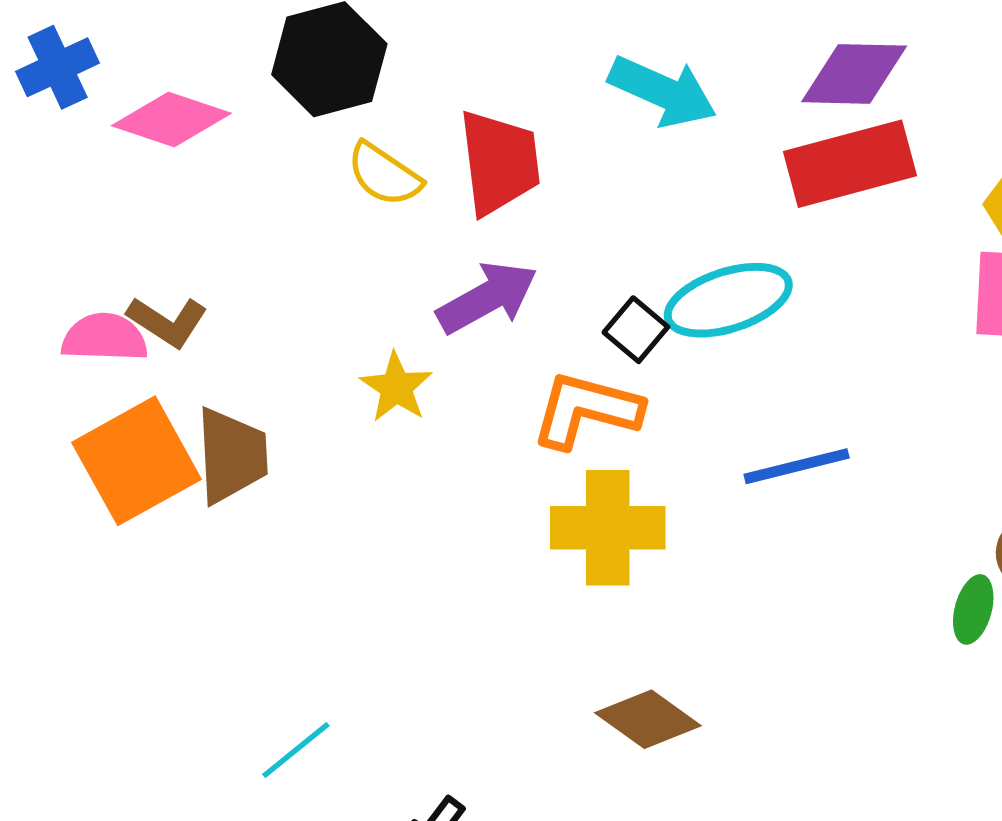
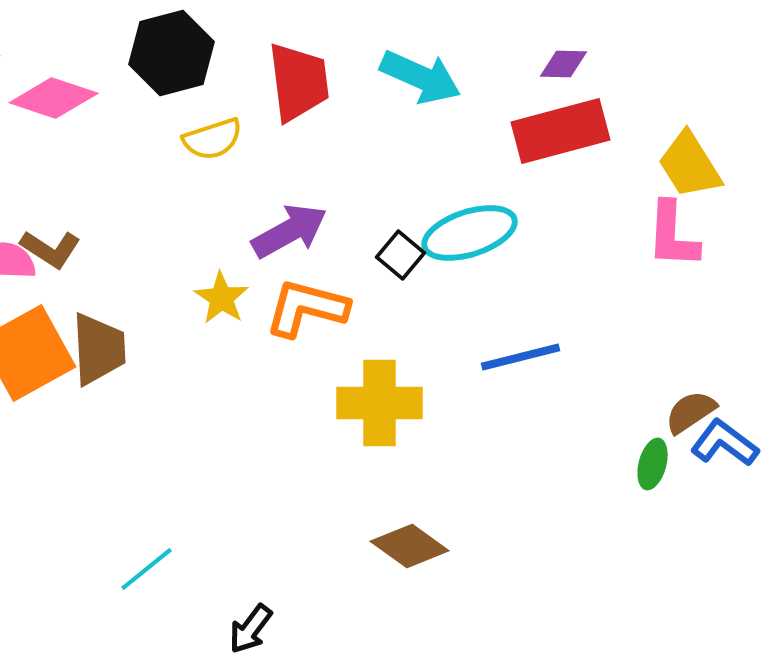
purple diamond: (854, 74) -> (564, 64), size x0.6
red trapezoid: (499, 162) -> (299, 82), moved
yellow semicircle: (384, 174) -> (213, 139), turned -52
orange L-shape: (586, 410) -> (307, 308), moved

